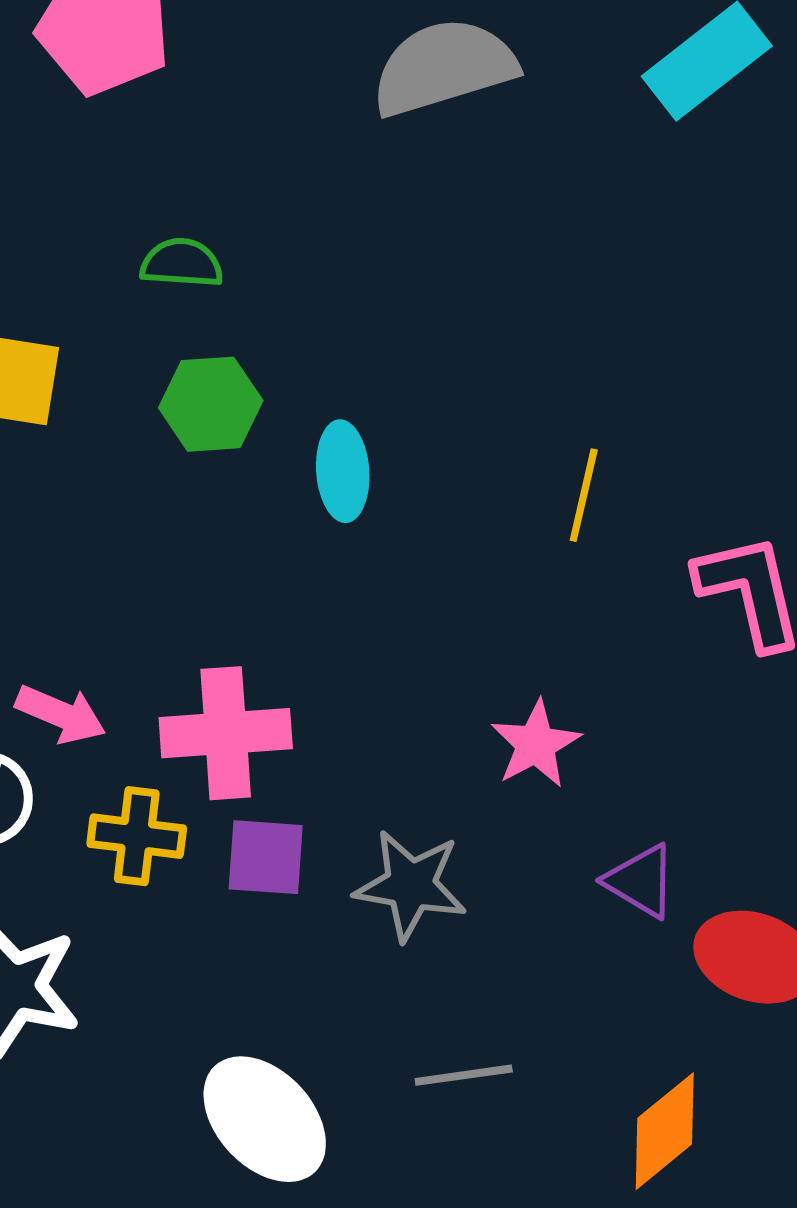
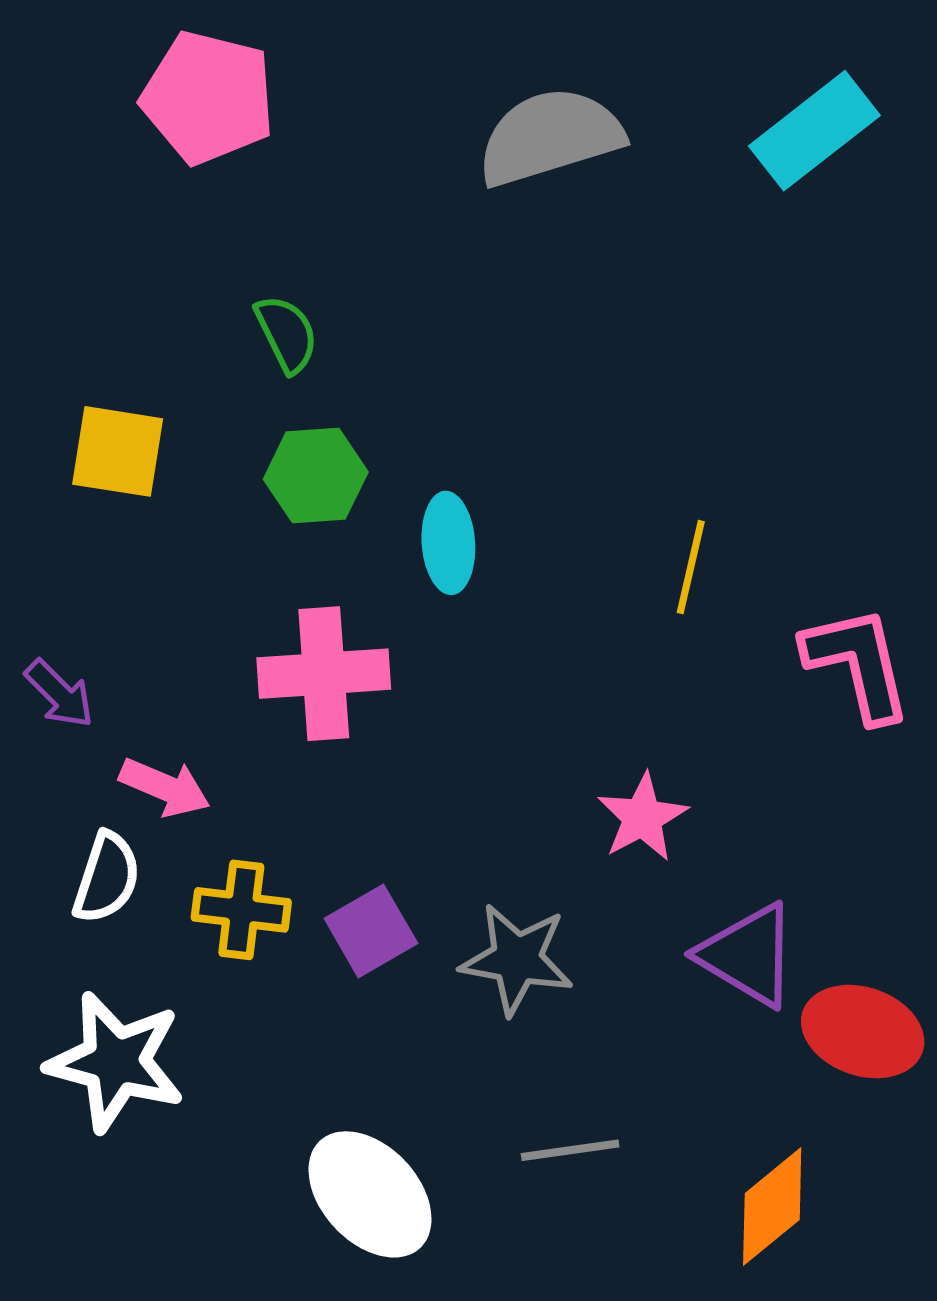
green semicircle: (182, 263) -> (287, 334), turned 60
pink cross: (226, 733) -> (324, 674), moved
purple square: (266, 857) -> (371, 931), turned -34
purple triangle: (641, 881) -> (748, 955), size x1.4

